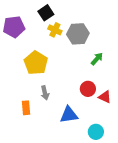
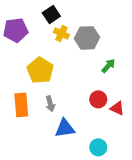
orange rectangle: (26, 108) -> (21, 105), moved, size x1.5
blue triangle: (69, 115) -> (65, 128), moved
cyan circle: (96, 132) -> (98, 147), moved

